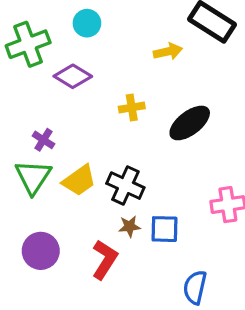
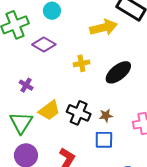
yellow arrow: (168, 51) -> (104, 27), size x1.5
green triangle: (33, 177) -> (21, 123), moved
brown star: (129, 226) -> (106, 116), moved

